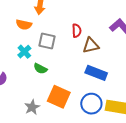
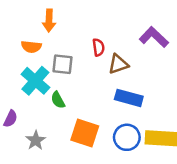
cyan cross: (24, 52) -> (35, 81), size x1.6
green semicircle: (40, 69) -> (58, 100), turned 40
gray star: (32, 107) -> (36, 140), moved

